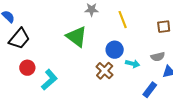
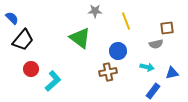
gray semicircle: (158, 57) -> (156, 44), moved
cyan arrow: (133, 64) -> (147, 67), moved
brown cross: (105, 71) -> (108, 72), turned 36

